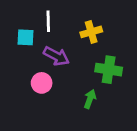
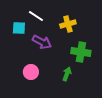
white line: (48, 21) -> (36, 16), turned -56
pink circle: (42, 83) -> (31, 72), moved

